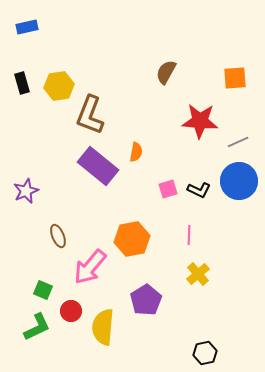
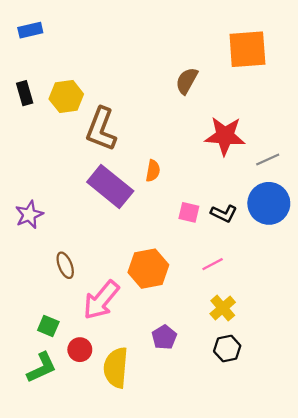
orange square: (235, 78) -> (247, 49), moved, size x1.5
pink square: (168, 189) -> (189, 212), turned 30
pink line: (189, 235) -> (213, 264), turned 60
purple pentagon: (146, 300) -> (164, 337), size x0.7
black hexagon: (205, 353) -> (227, 348), moved

